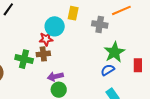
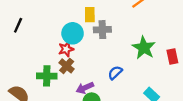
gray cross: (100, 24) -> (102, 30), moved
brown cross: (43, 54) -> (67, 66), turned -32
blue semicircle: (108, 70) -> (115, 73), moved

